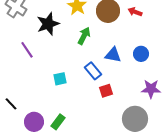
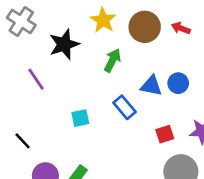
blue circle: (141, 54) -> (178, 83), moved
red square: (106, 91) -> (165, 134), moved
black line: (11, 104) -> (23, 141), moved

